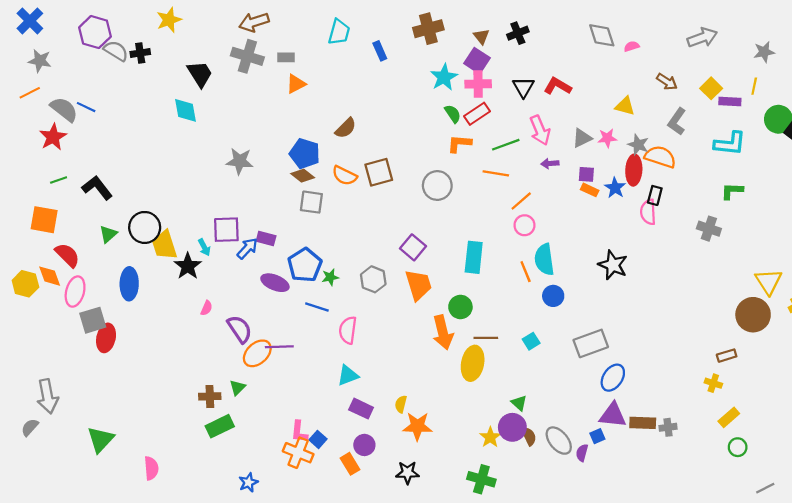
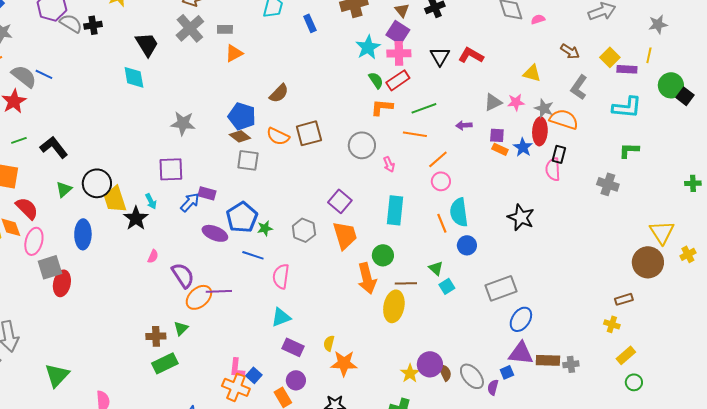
gray cross: (247, 56) -> (190, 28), turned 32
pink arrow: (540, 130) -> (389, 164), moved, size x0.6
purple square: (226, 230) -> (171, 169), moved
green triangle: (519, 403) -> (436, 268), moved

